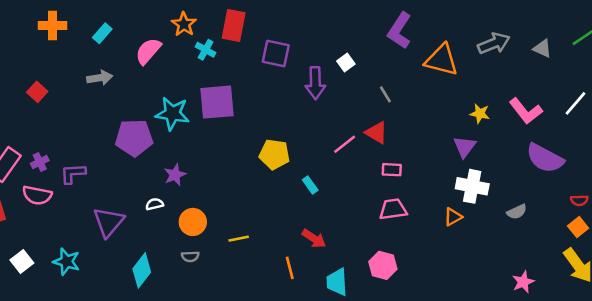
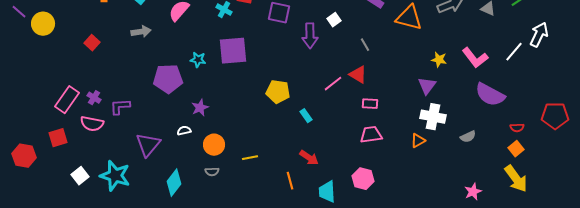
cyan star: (172, 114) -> (198, 60), size x0.6
purple cross: (40, 162) -> (94, 98), turned -32
cyan star: (67, 262) -> (115, 176), size x1.4

